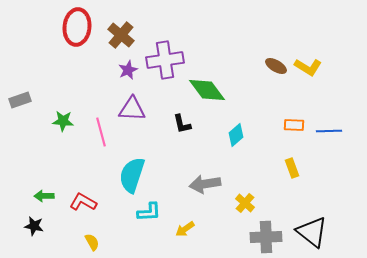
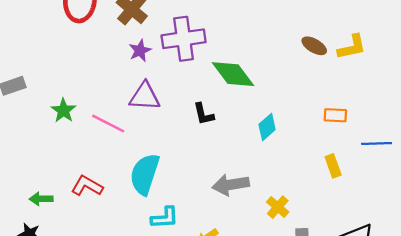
yellow L-shape: (308, 67) -> (352, 47), turned -44
green star: (63, 121) -> (63, 111), turned 30
blue line: (329, 131) -> (377, 144), moved
pink line: (101, 132) -> (108, 123), turned -48
red L-shape: (83, 202) -> (87, 186), moved

